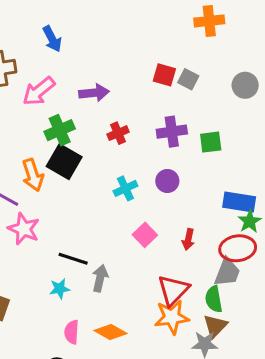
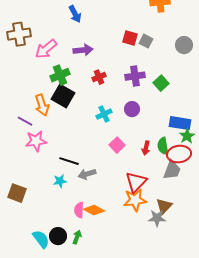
blue arrow: (52, 39) -> (75, 14), moved
green square: (211, 142) -> (161, 83), turned -35
pink star: (24, 229) -> (36, 141), turned -30
gray arrow: (100, 278) -> (87, 174), turned -120
green semicircle: (214, 299) -> (163, 146), moved
pink semicircle: (72, 332) -> (79, 210), moved

